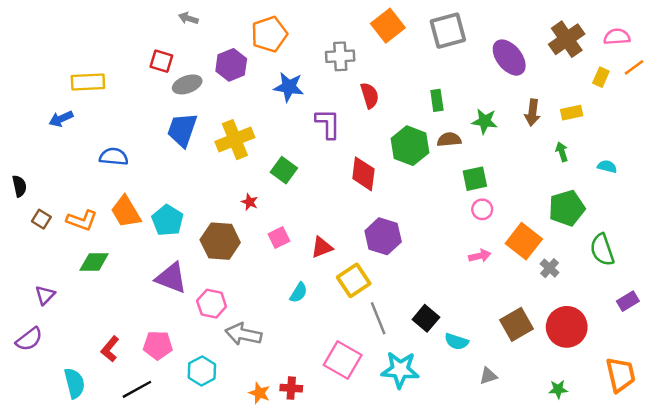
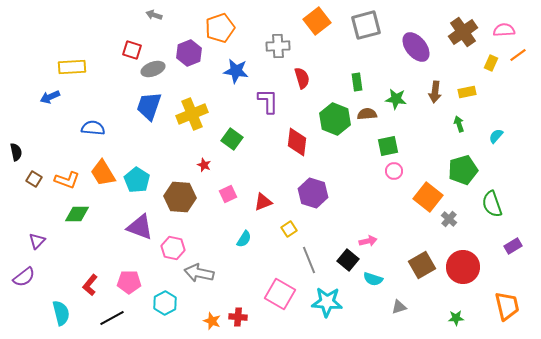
cyan semicircle: (607, 166) -> (496, 136), turned -63
pink arrow: (480, 256) -> (368, 241), moved
yellow square: (354, 280) -> (289, 229), size x0.6

